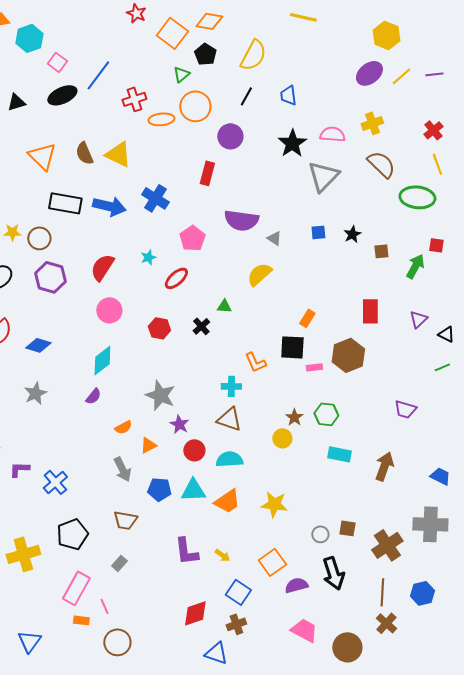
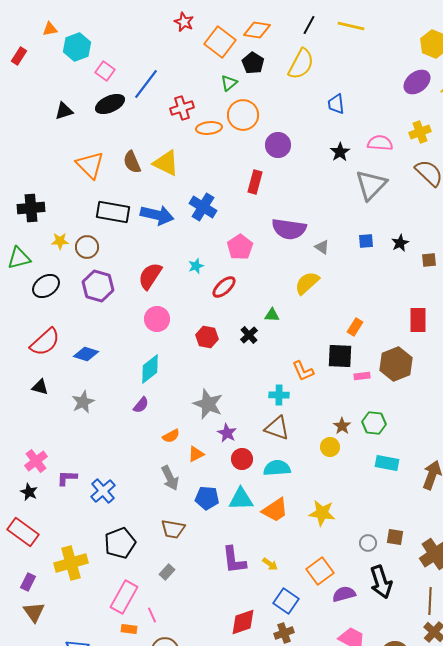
black line: (246, 96) -> (309, 25), moved
black star: (292, 143) -> (340, 152), size x0.7

